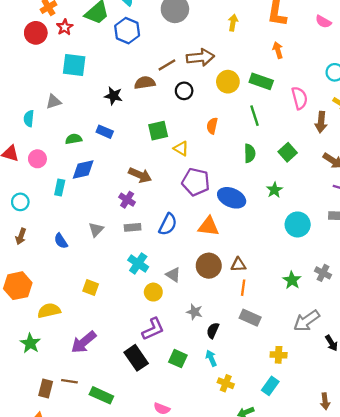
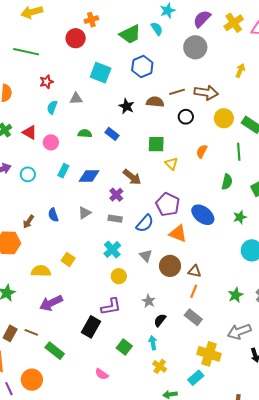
red star: (65, 27) -> (46, 82), moved
blue hexagon: (127, 31) -> (142, 66), moved
blue diamond: (83, 170) -> (89, 176), moved
purple pentagon: (196, 182) -> (168, 204), moved
brown arrow: (21, 236) -> (28, 222), moved
gray triangle: (173, 275) -> (146, 256), moved
yellow semicircle: (49, 311) -> (41, 271), moved
yellow cross: (279, 355) -> (209, 354), size x1.6
black rectangle: (136, 358) -> (91, 327), turned 50
green square: (178, 359) -> (124, 347), moved

